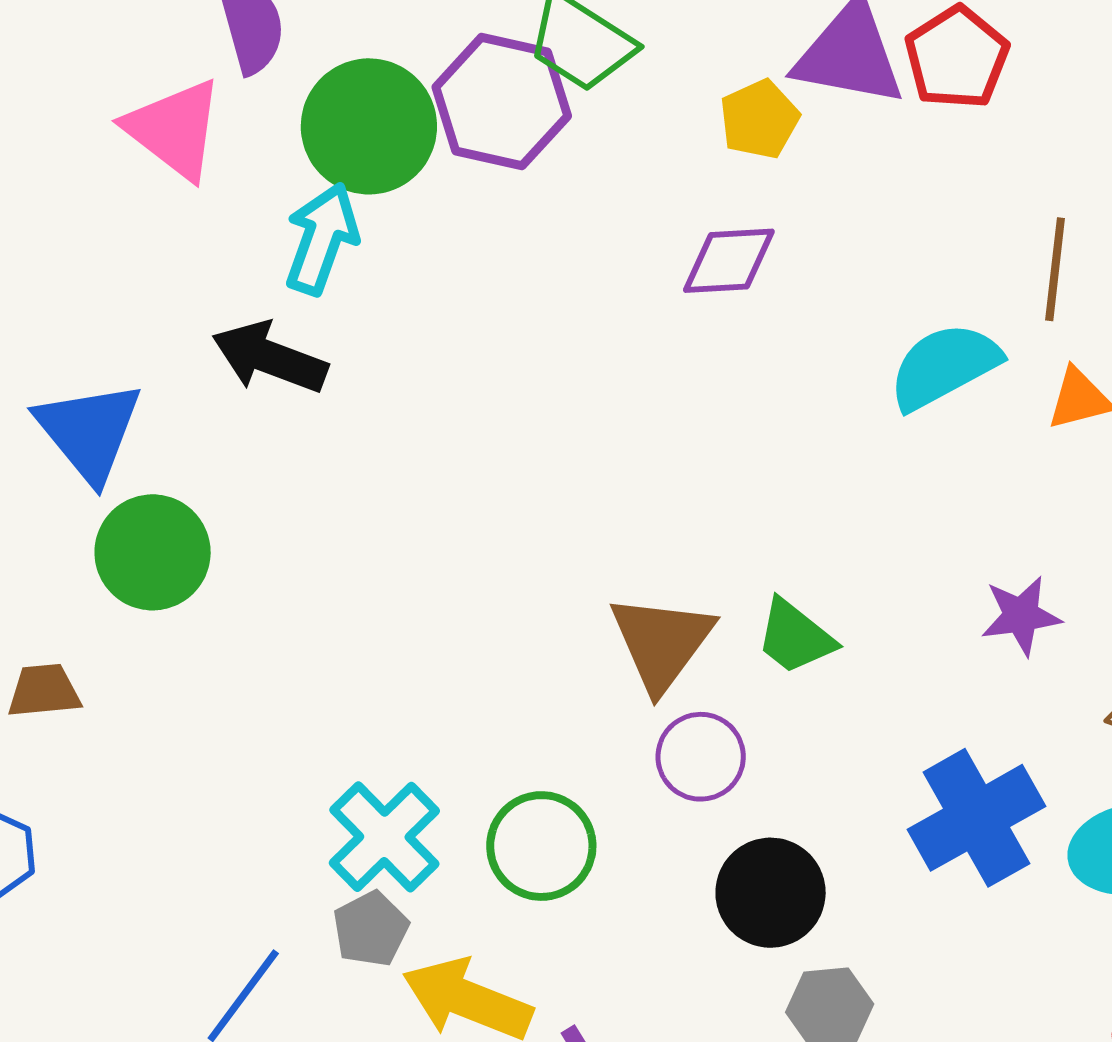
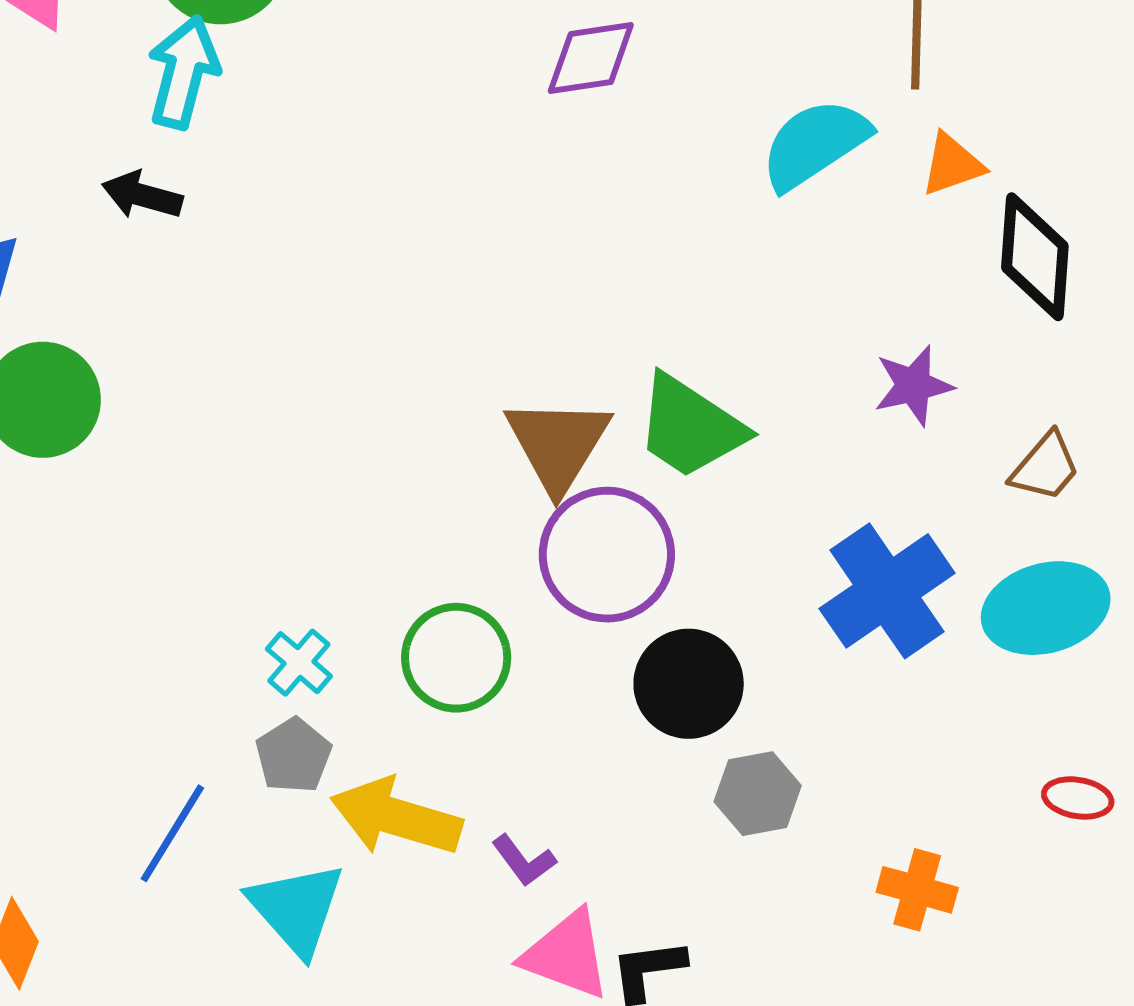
black arrow: (270, 358) -> (142, 195), size x0.7
green trapezoid: (795, 637) -> (690, 427), size x1.4
purple circle: (701, 757) -> (607, 555), size x1.5
cyan cross: (384, 837) -> (299, 663), size x0.6

